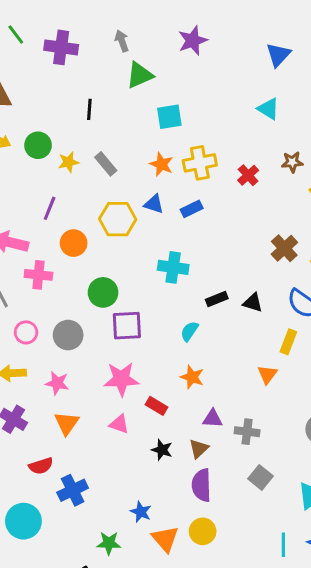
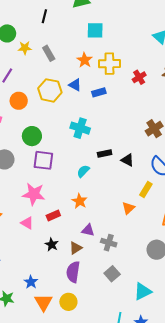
red rectangle: (156, 406) -> (53, 215), turned -64

